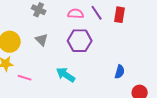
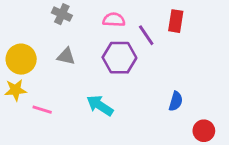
purple line: (97, 13) -> (146, 35), moved
gray triangle: (42, 40) -> (66, 56), turned -32

